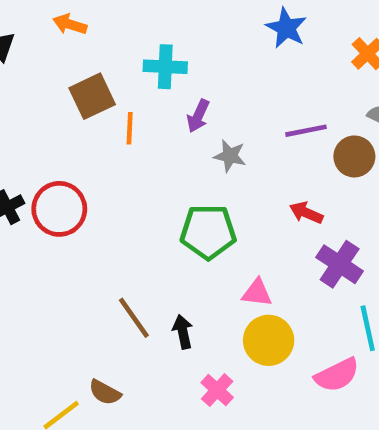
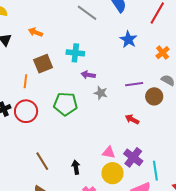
purple arrow: (198, 116) -> (88, 75), turned 72
orange line: (130, 128) -> (25, 81), moved
green pentagon: (208, 232) -> (66, 104), moved
purple cross: (340, 264) -> (133, 157), moved
brown line: (134, 318) -> (42, 161), moved

